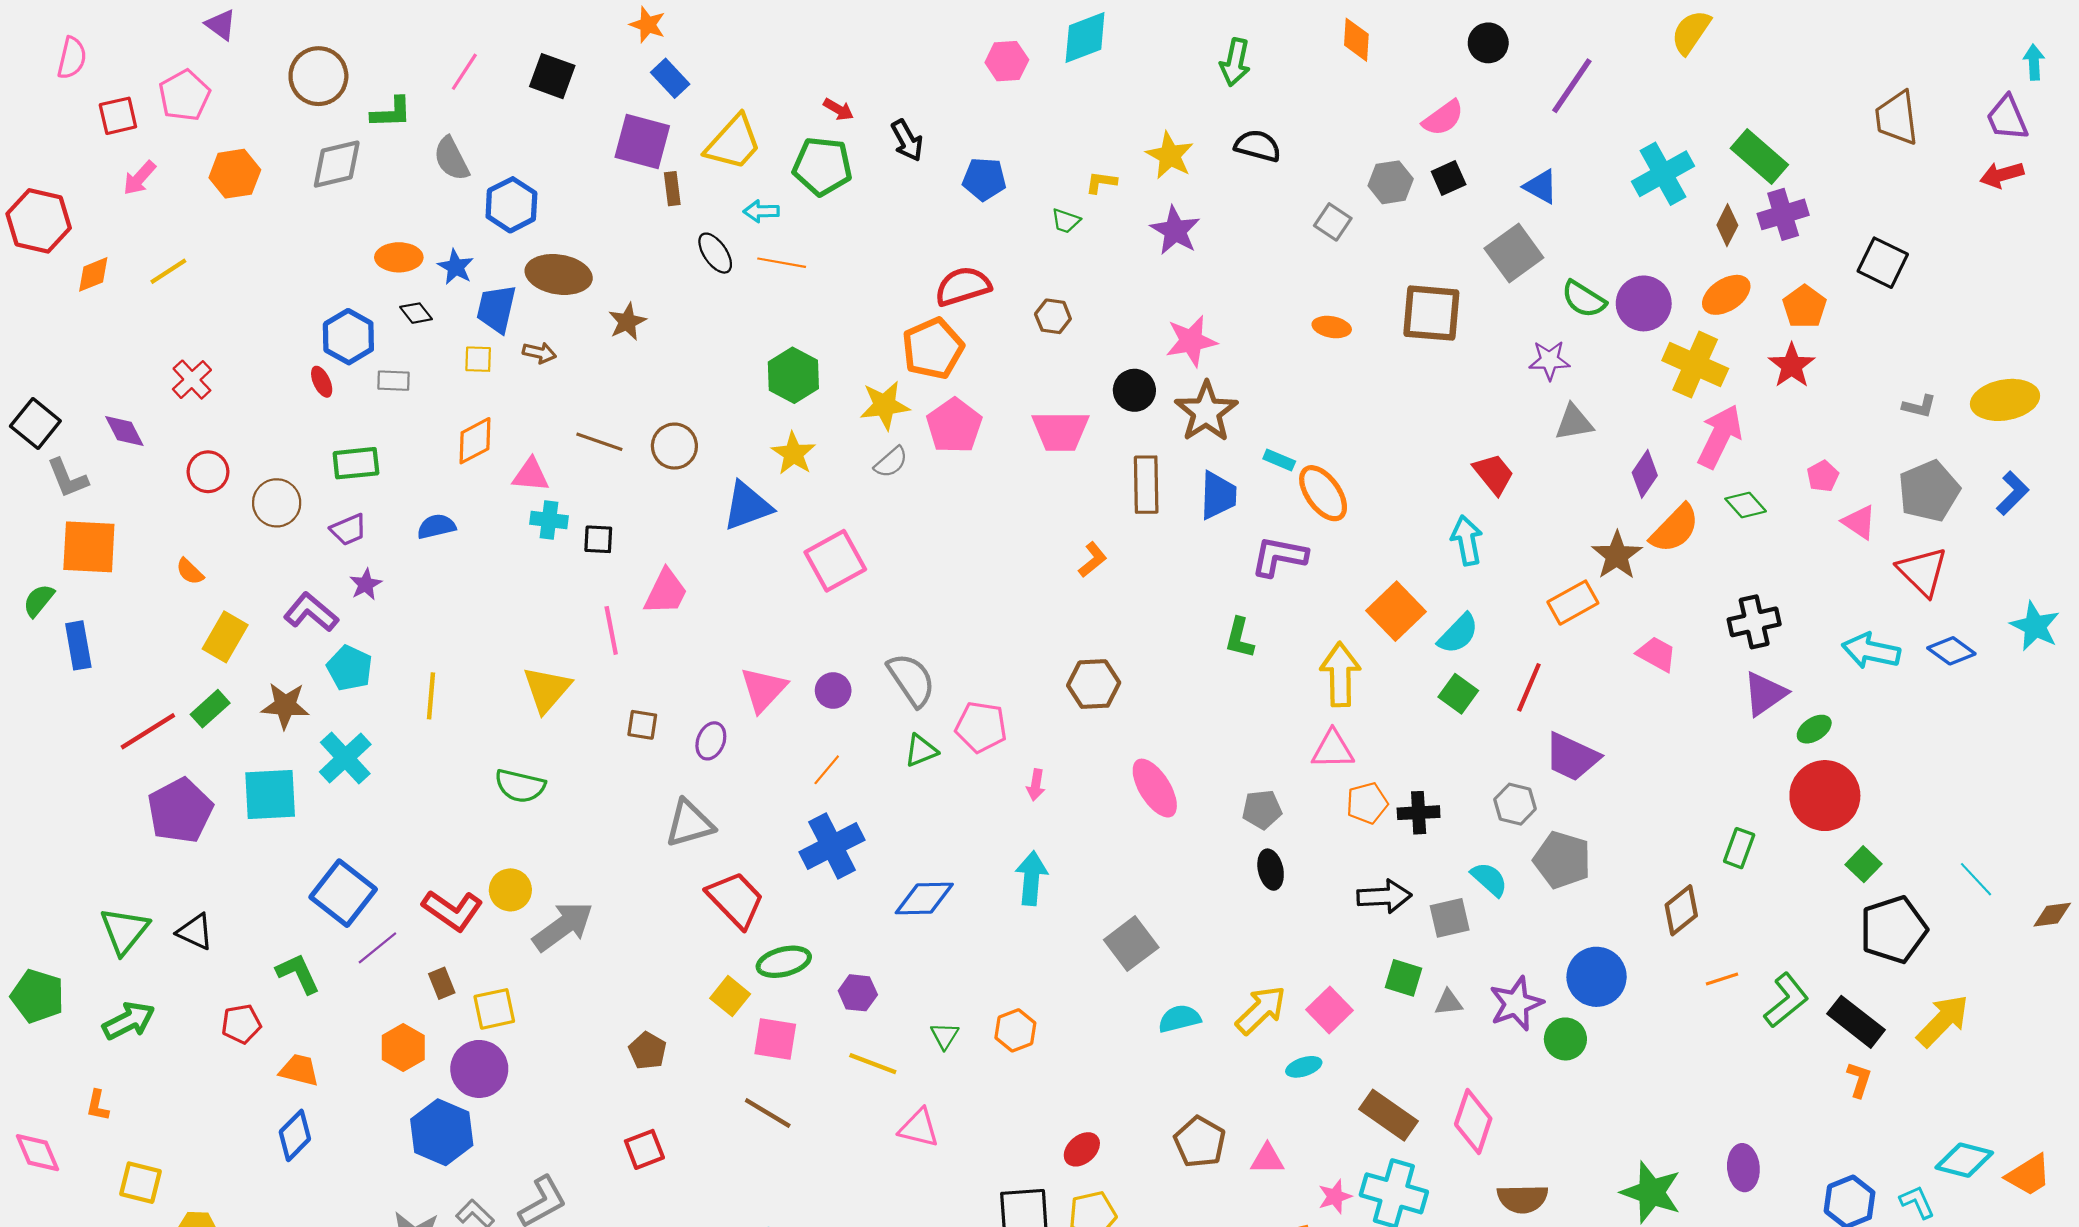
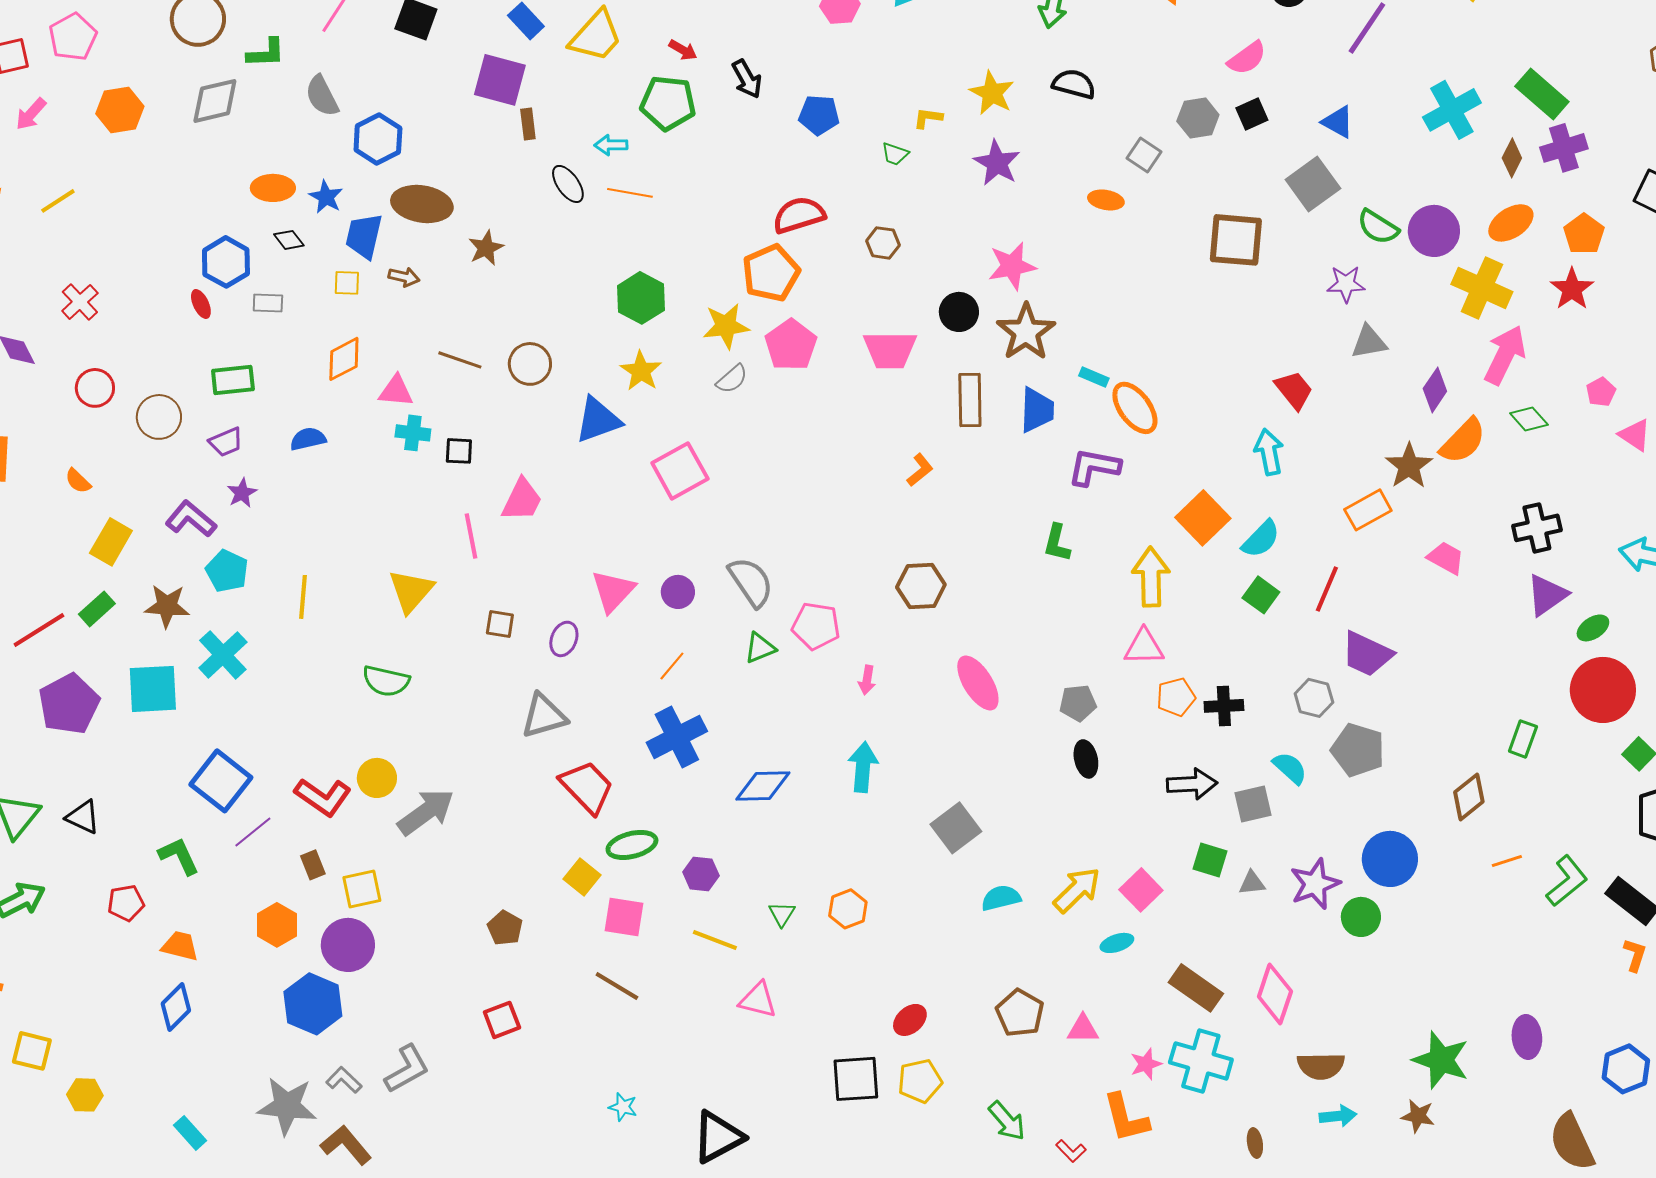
yellow trapezoid: (733, 143) -> (596, 36), moved
orange ellipse: (1332, 327) -> (1106, 200), moved

